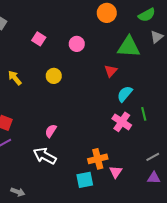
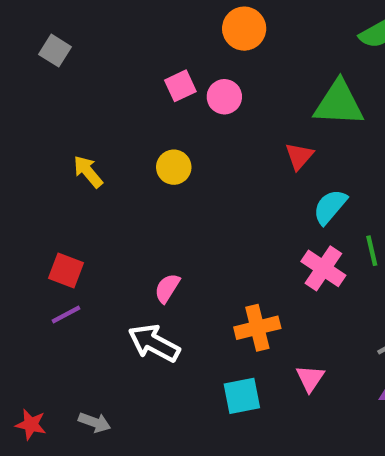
orange circle: (107, 13) -> (244, 29), moved
pink square: (39, 39) -> (180, 86), moved, turned 32
orange cross: (98, 159) -> (257, 328), moved

